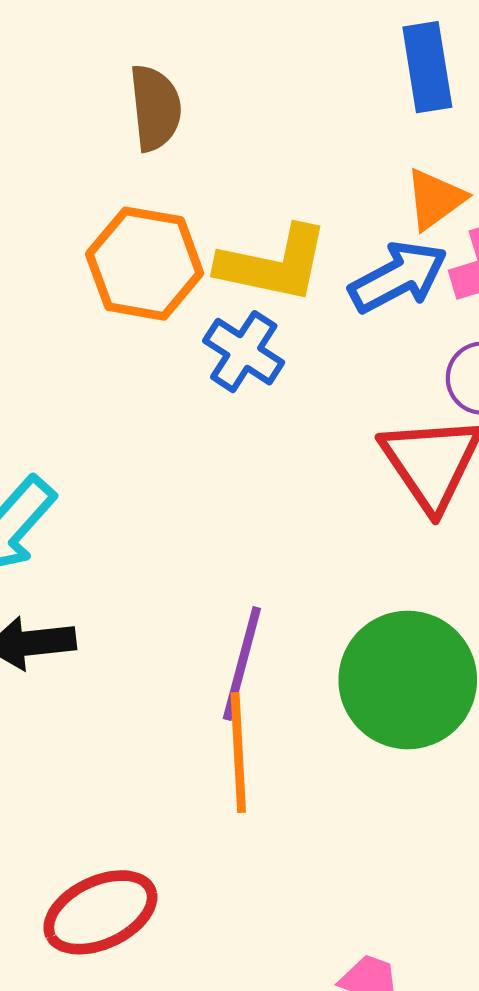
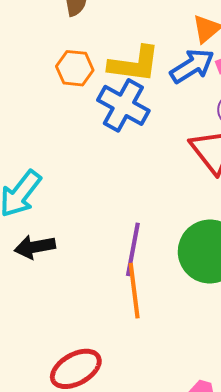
orange hexagon: (145, 264) -> (75, 68), size x0.7
blue cross: (244, 352) -> (123, 105), size x1.4

